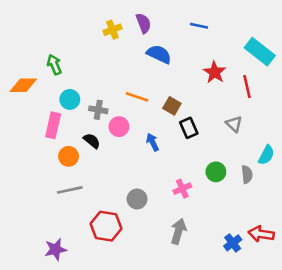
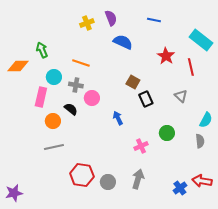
orange line: (137, 97) -> (81, 63), moved
blue arrow: (153, 142) -> (118, 118), moved
gray semicircle: (247, 174) -> (200, 141), moved
gray circle: (137, 199) -> (108, 182), moved
purple star: (56, 249) -> (14, 193), moved

